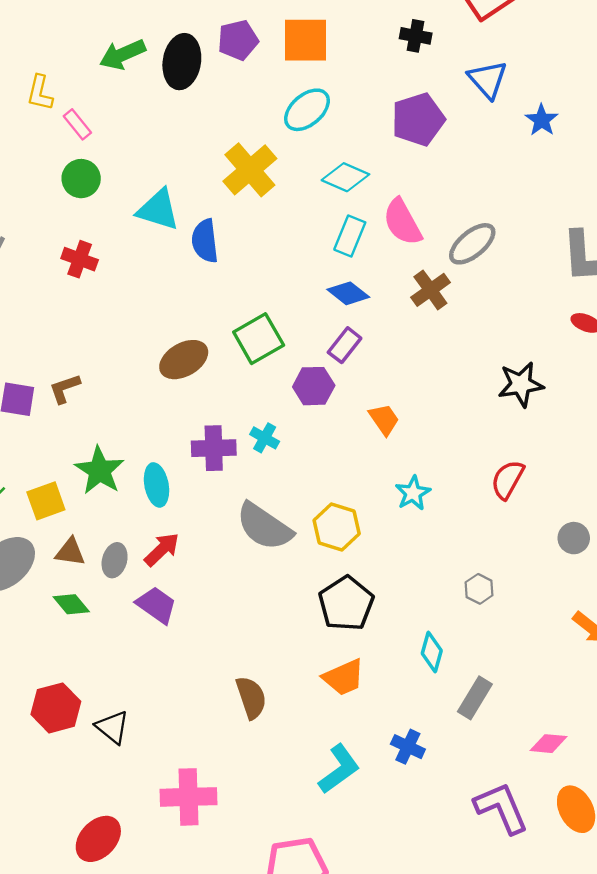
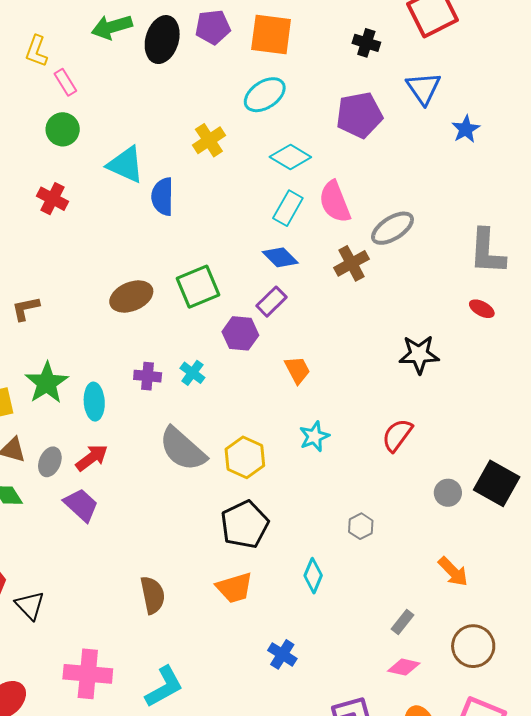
yellow cross: (250, 170) -> (209, 140), size x0.7
purple cross: (214, 448) -> (148, 376), size x0.7
gray rectangle: (475, 698) -> (402, 622), moved, size x0.7
cyan L-shape: (339, 769) -> (164, 687), moved

